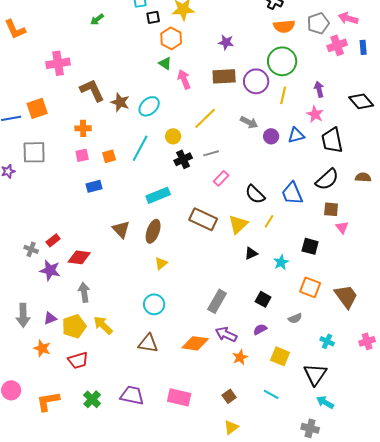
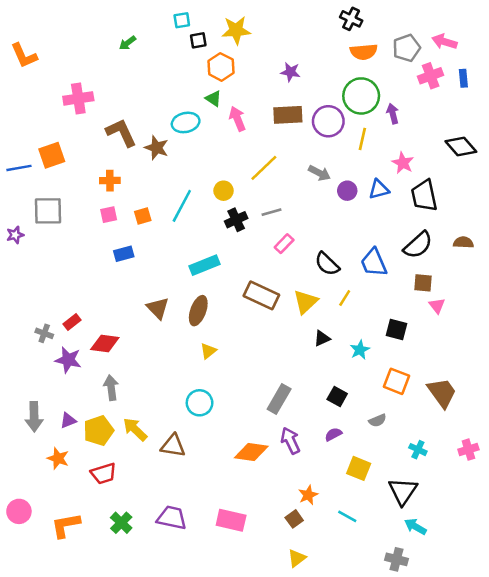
purple arrow: (319, 89) -> (393, 114), moved
cyan ellipse: (149, 106) -> (186, 122), moved, turned 30
purple arrow: (226, 334) -> (290, 441), turned 40
brown triangle: (148, 343) -> (173, 446), moved
orange star: (240, 357) -> (308, 495), moved

